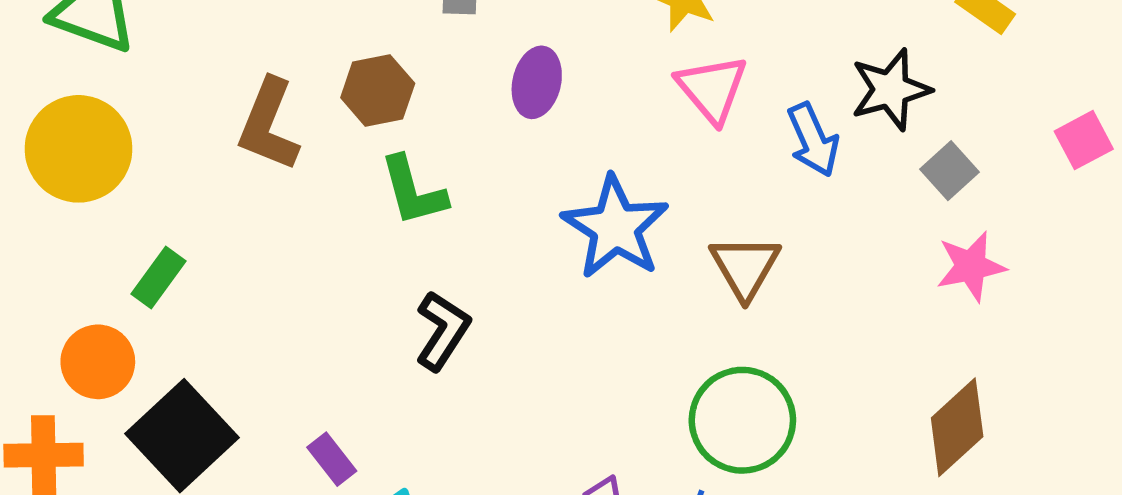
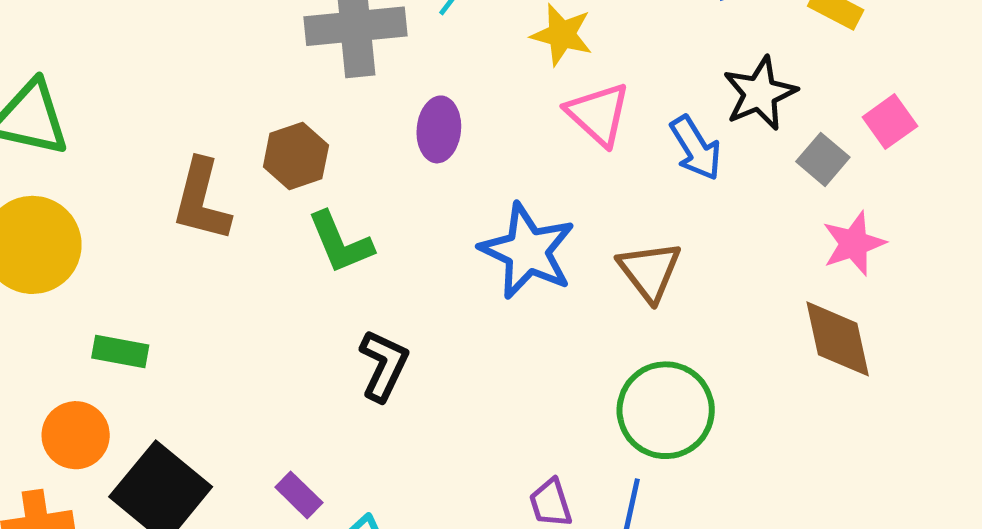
pink square: (1084, 140) -> (890, 122), moved
green rectangle: (158, 277) -> (120, 352), turned 72
brown diamond: (957, 427) -> (838, 339), moved, turned -52

